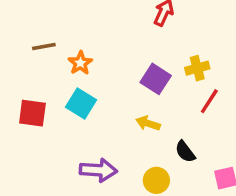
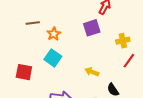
purple square: (156, 79) -> (92, 28), moved, turned 36
red square: (32, 113) -> (24, 72), moved

